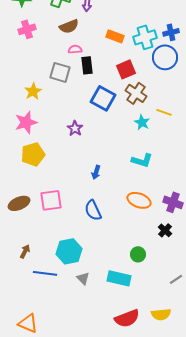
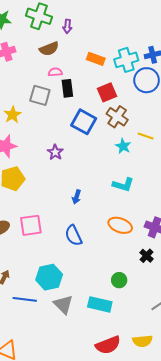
gray triangle: (83, 278) -> (63, 304), size x1.5

